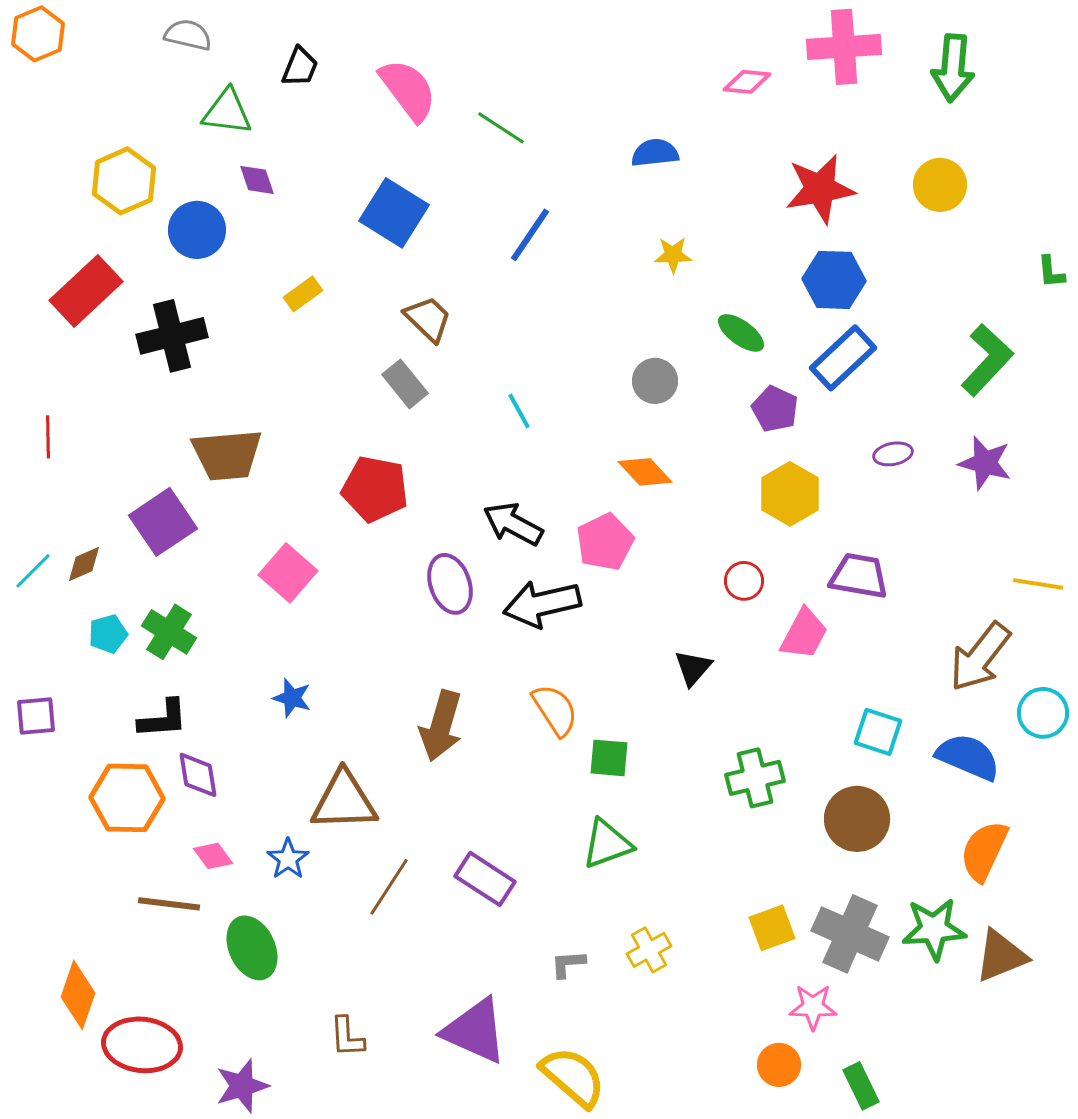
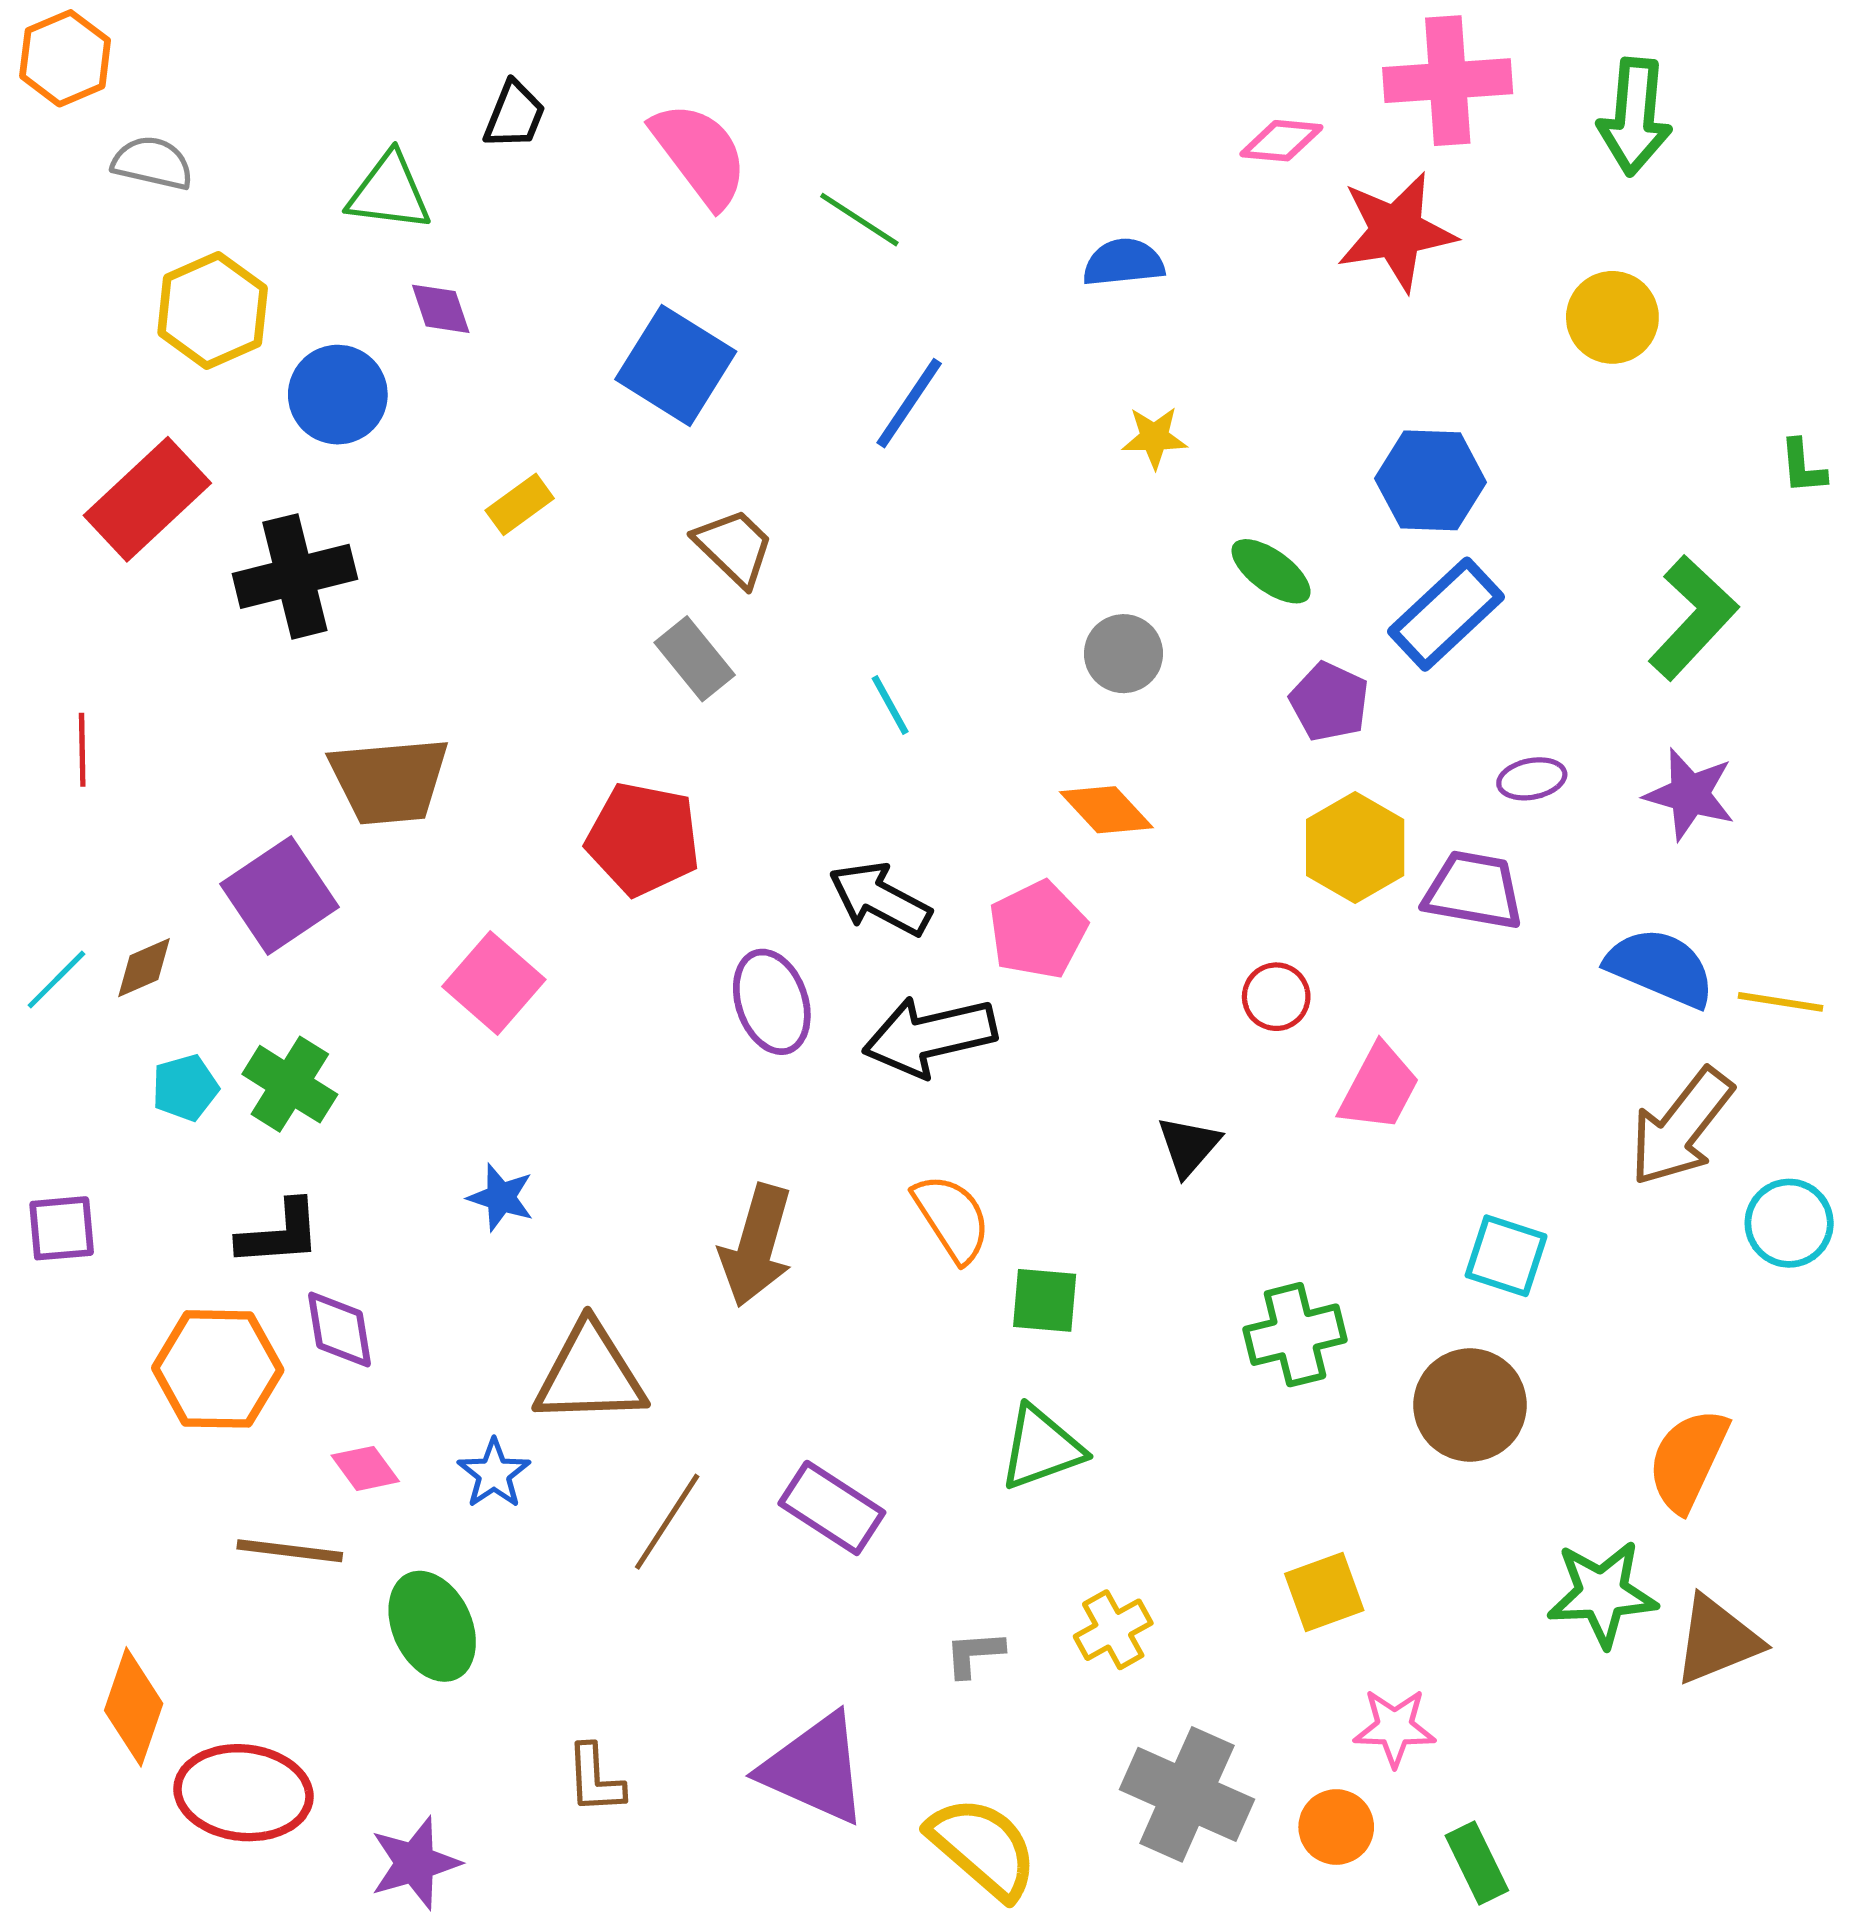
gray semicircle: (188, 35) -> (153, 163), moved
red star: (820, 189) -> (1396, 232), moved
purple trapezoid: (859, 576) -> (1473, 890), moved
blue semicircle: (968, 757) -> (1660, 968), moved
gray cross: (850, 934) -> (1187, 1794), moved

